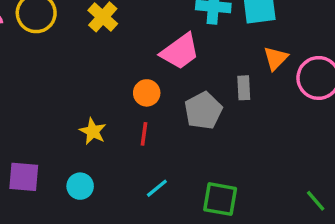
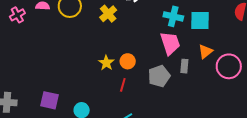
pink trapezoid: (180, 51) -> (170, 43), moved, turned -80
yellow star: (93, 131) -> (106, 63), moved

